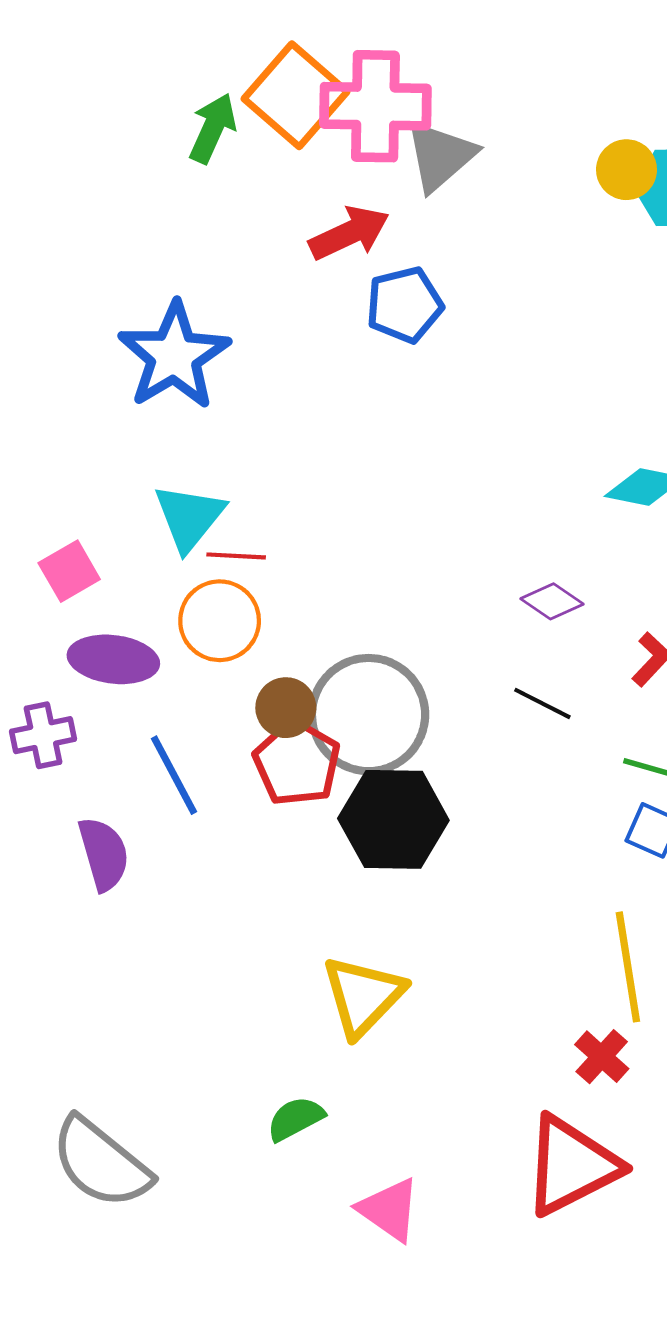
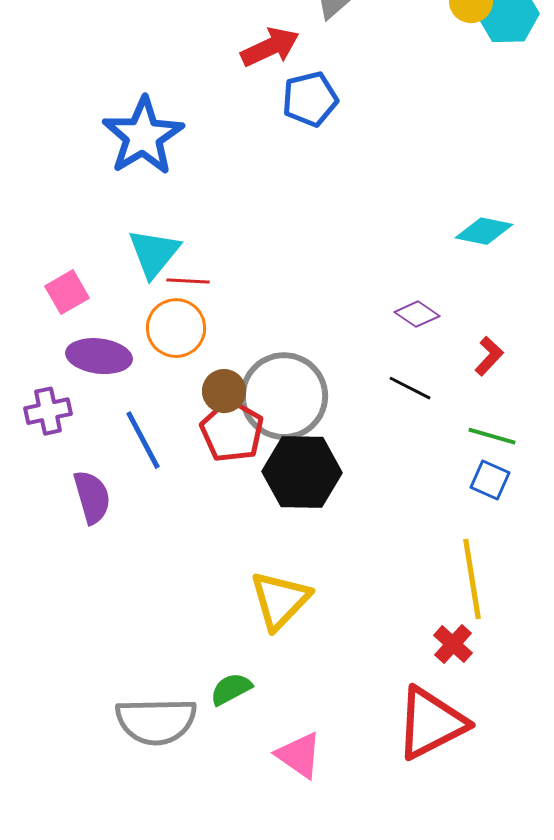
gray semicircle: (101, 1163) -> (156, 721), moved, turned -40

